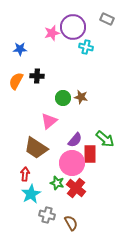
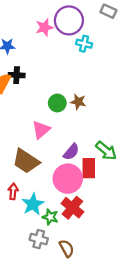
black cross: (37, 76) -> (17, 75), moved
green star: (57, 183) -> (50, 217), moved
cyan star: (31, 194) -> (33, 204), moved

